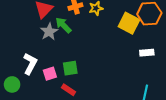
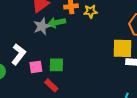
yellow square: (129, 23) -> (122, 48), moved, turned -35
green arrow: (63, 25) -> (57, 22), turned -66

